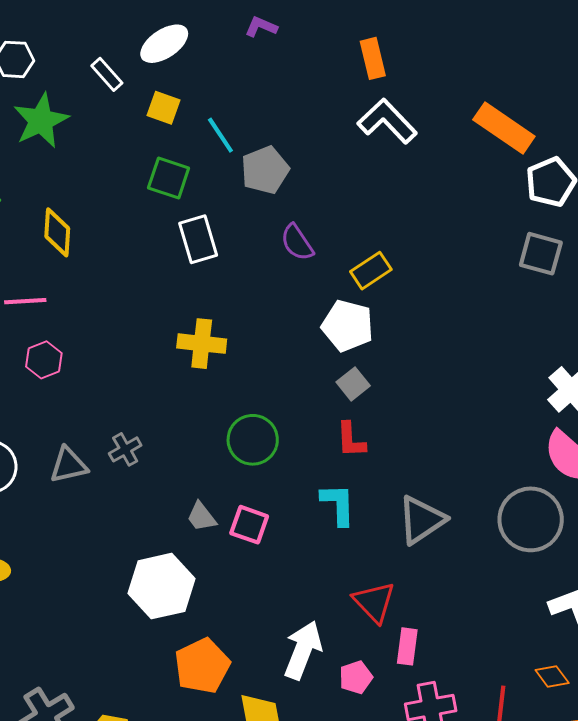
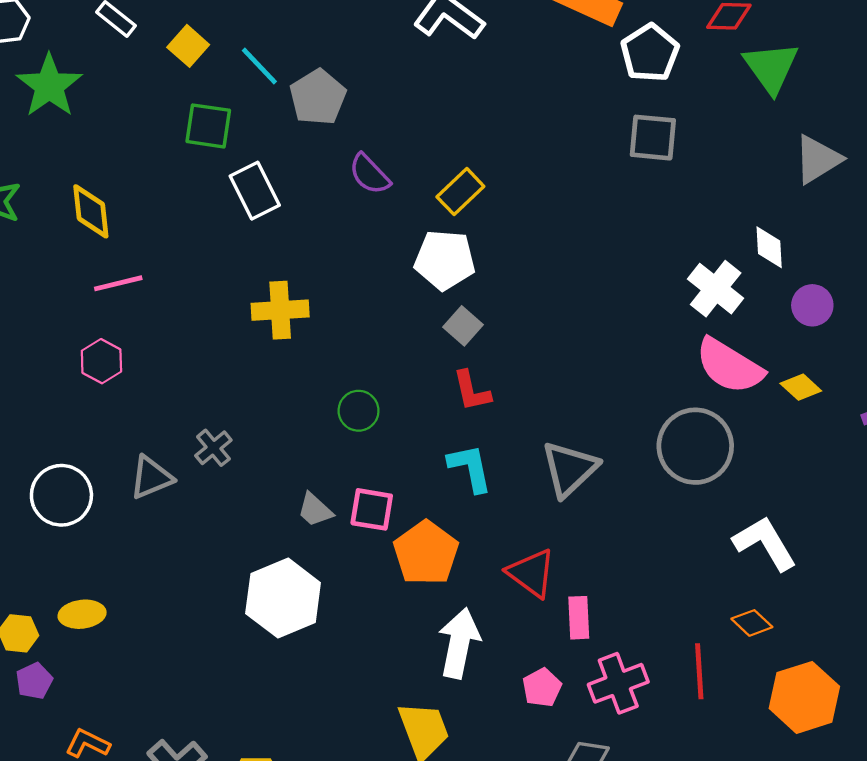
yellow square: (164, 108) -> (188, 46), turned 32
pink line: (25, 301) -> (118, 283), moved
green circle: (253, 440) -> (359, 411), size x0.7
orange pentagon: (202, 666) -> (426, 553), moved
pink pentagon: (356, 677) -> (542, 688), moved

